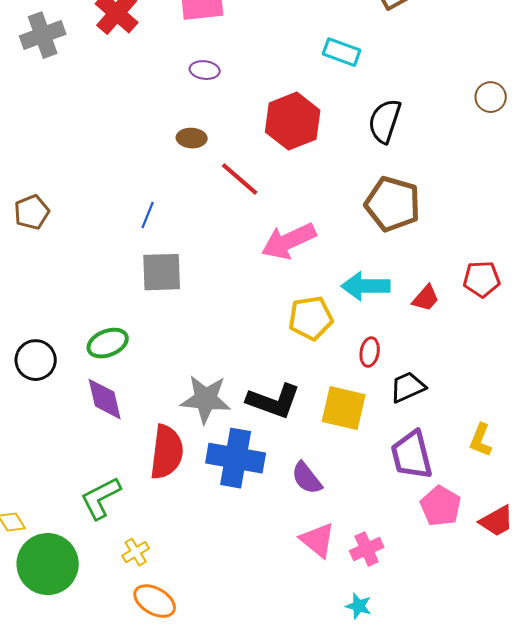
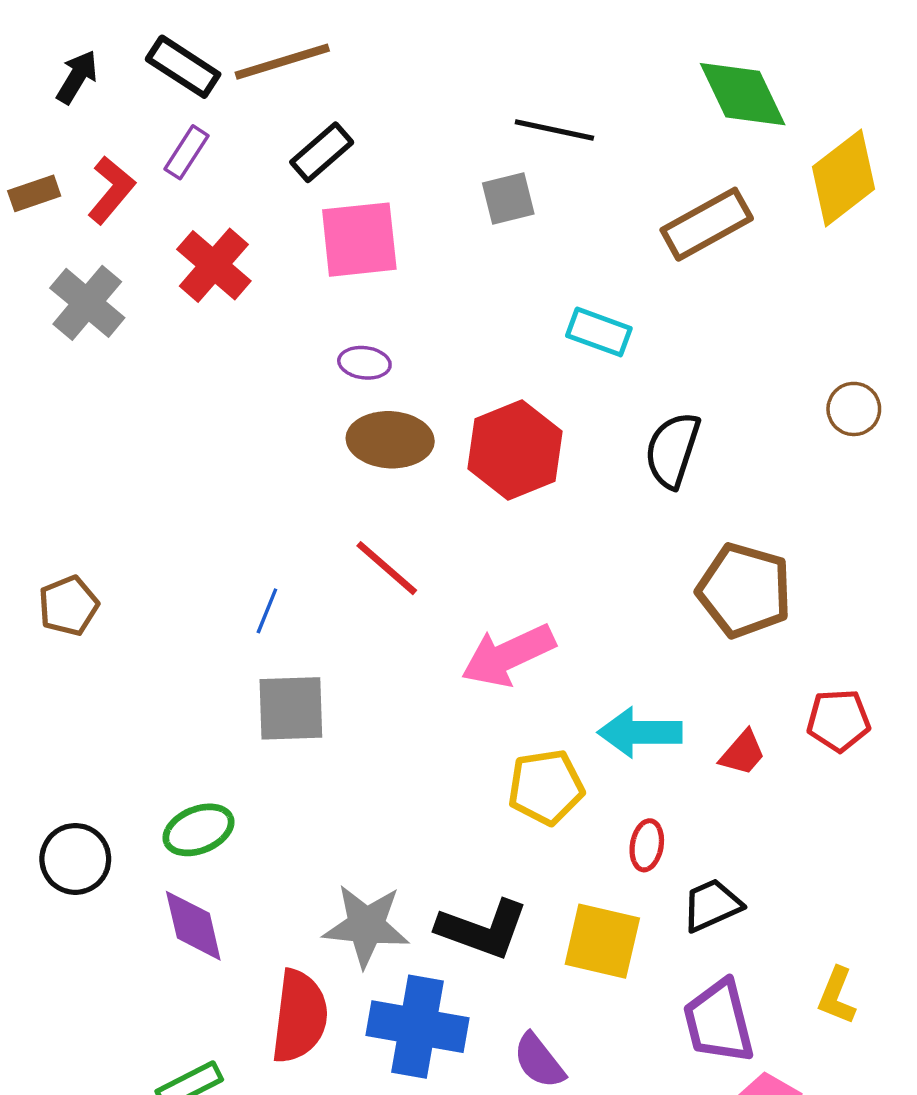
gray cross: (43, 35) -> (87, 303), turned -30
brown ellipse: (192, 138) -> (390, 440), moved, size x1.6
red line: (240, 179) -> (387, 568), moved
brown pentagon: (393, 204) -> (744, 590), moved

